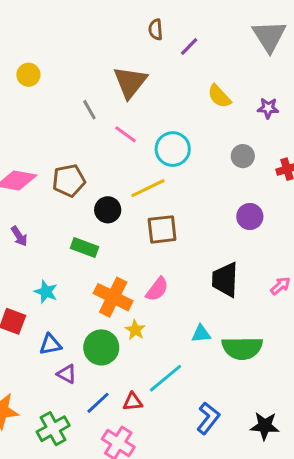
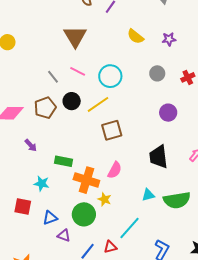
gray line: (89, 110) -> (53, 77), moved
black circle: (108, 210) -> (72, 101), moved
purple arrow: (19, 236) -> (31, 145), moved
green rectangle: (85, 247) -> (64, 161), moved

